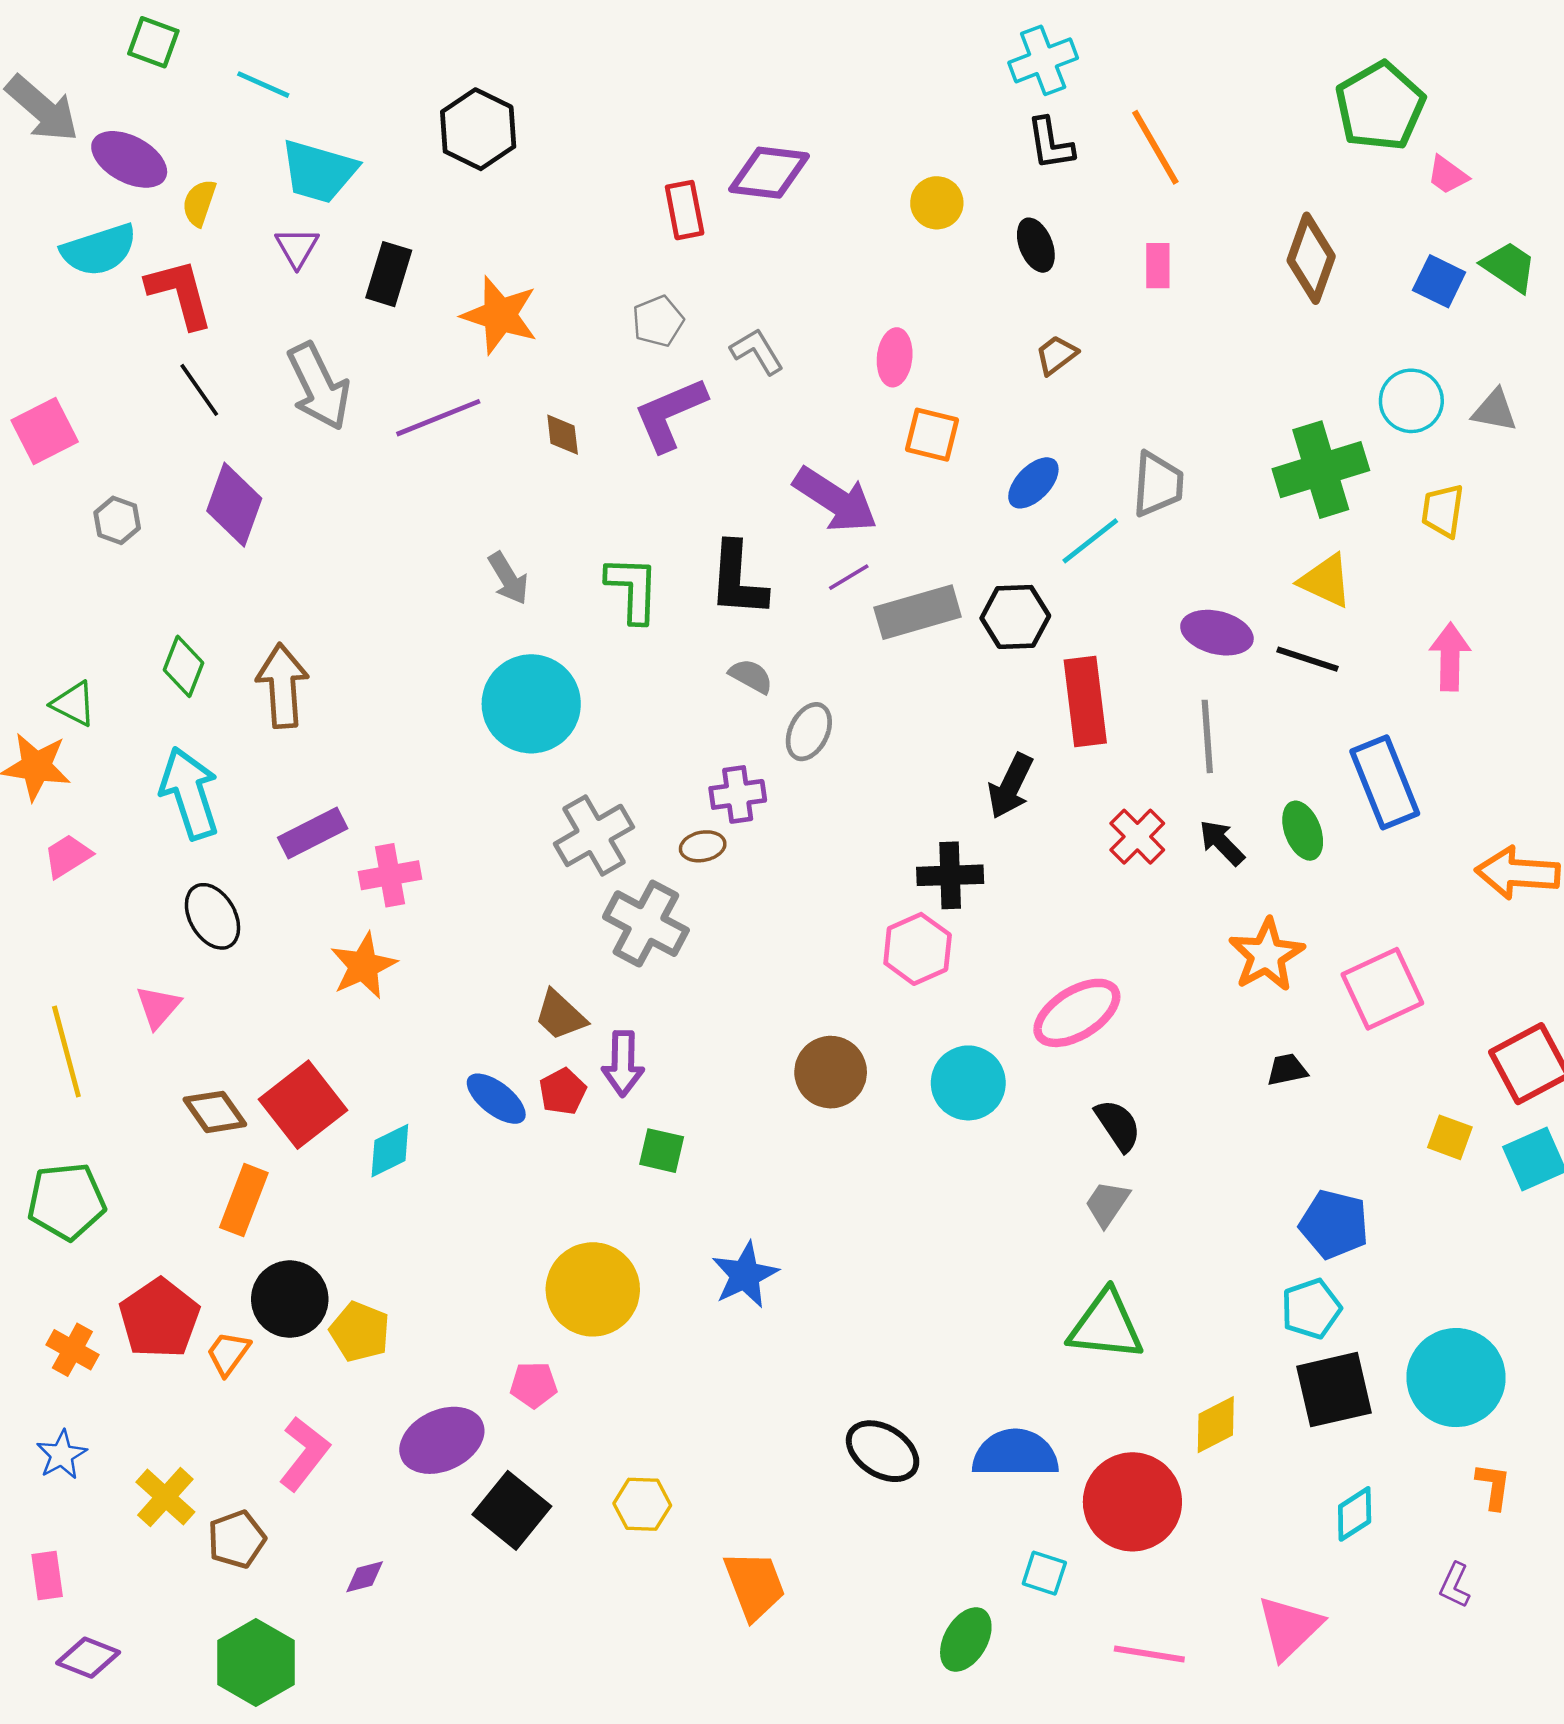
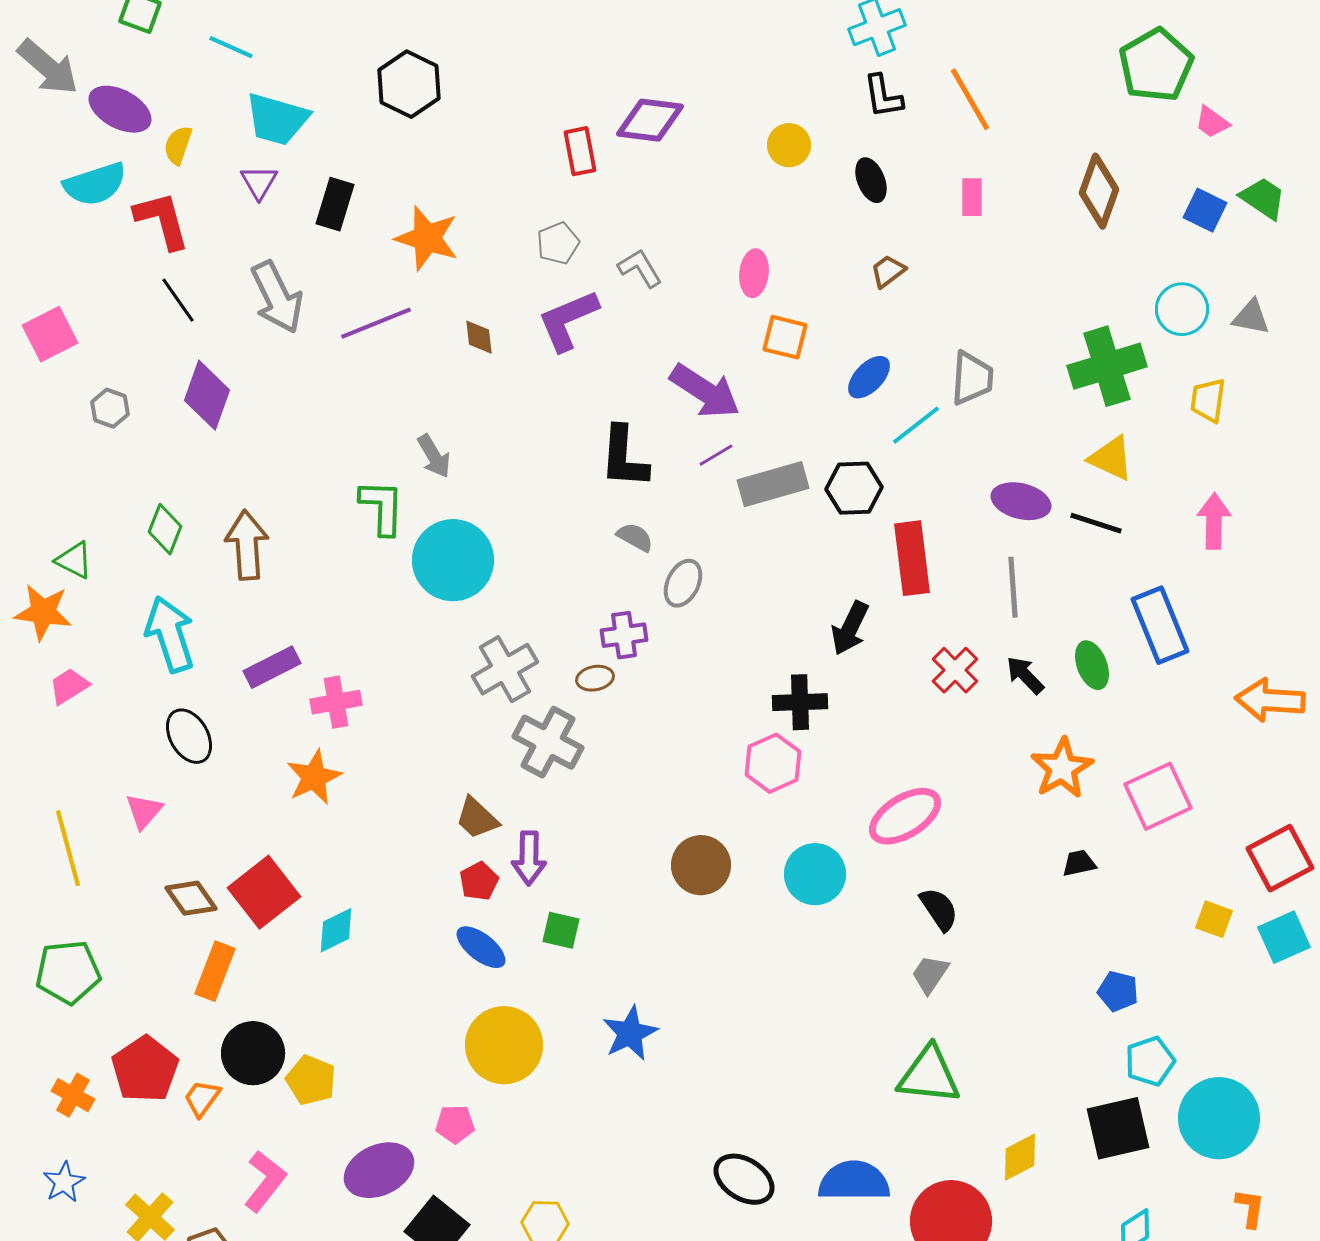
green L-shape: (633, 589) -> (382, 507), moved
blue ellipse: (496, 1099) -> (481, 947), moved
blue pentagon: (1334, 1224) -> (1118, 991), size x0.7
cyan pentagon: (1311, 1309) -> (1150, 1061), moved

